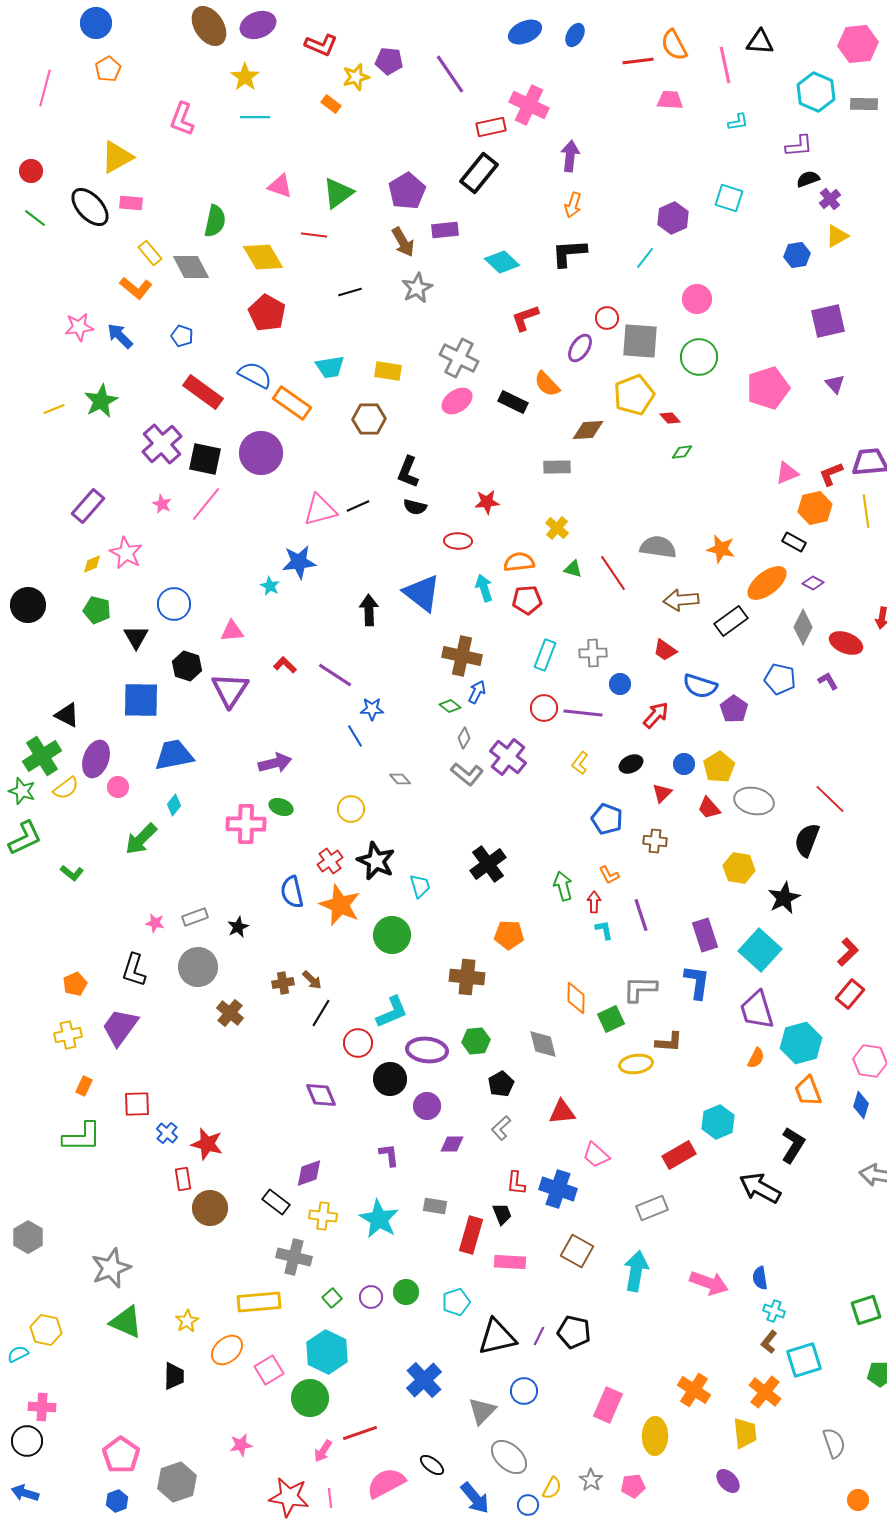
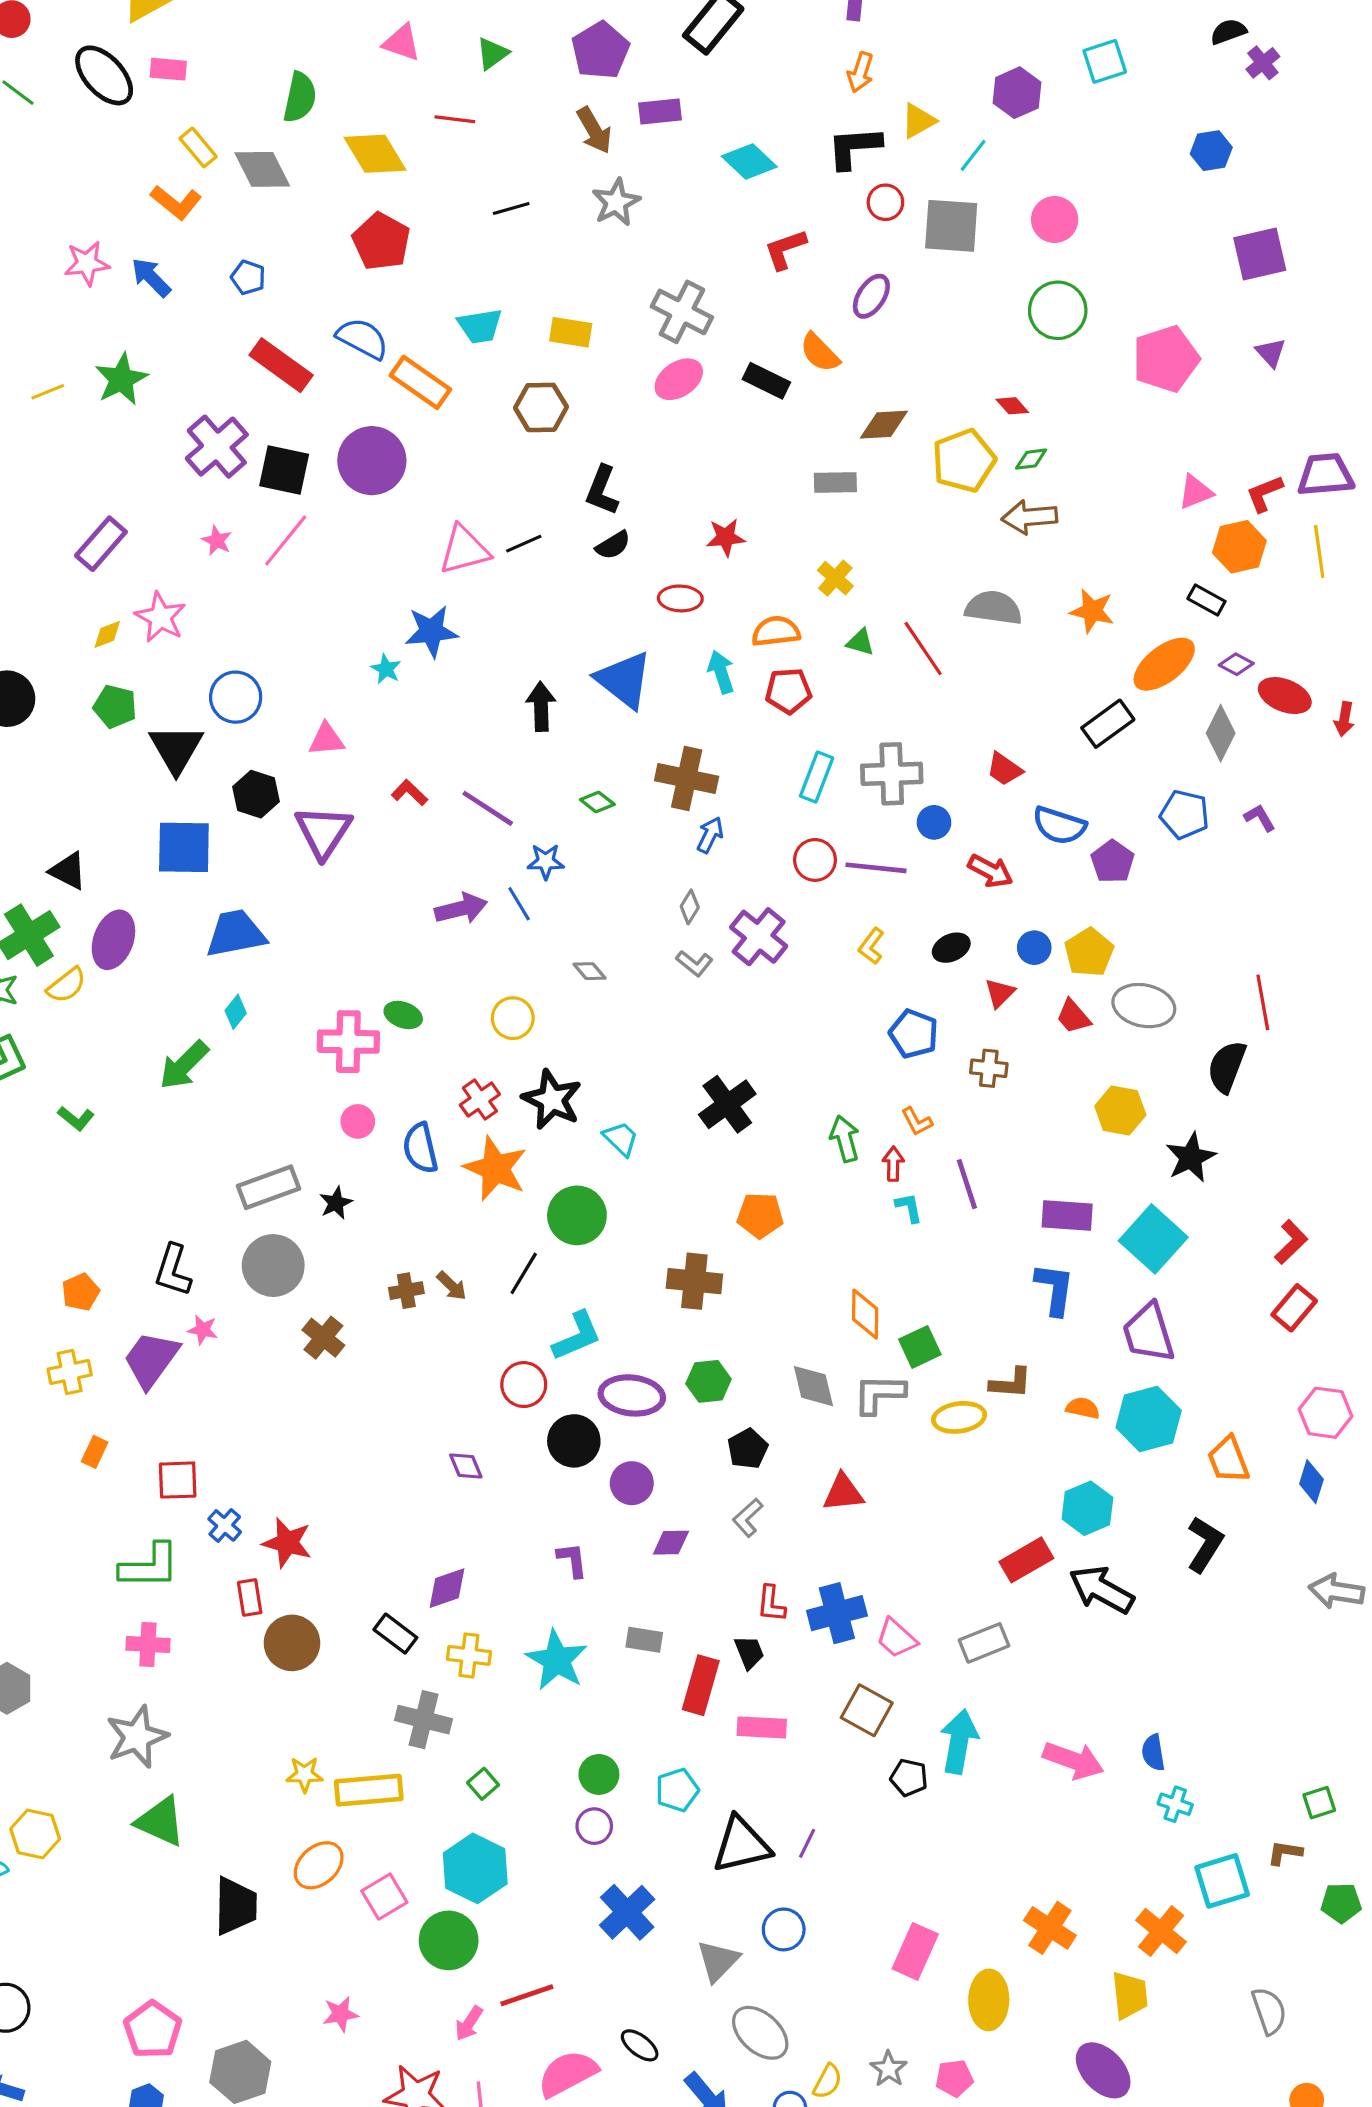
green triangle: (338, 193) -> (492, 54), size x0.7
cyan square: (729, 198) -> (1105, 61), turned -36
yellow triangle: (837, 236) -> (918, 121), moved
red circle: (607, 318) -> (885, 202), moved
gray square: (640, 341) -> (951, 226), moved
yellow pentagon: (634, 395) -> (964, 461), moved
black semicircle: (415, 507) -> (613, 545), turned -45
brown arrow: (681, 600) -> (1030, 517), moved
black triangle: (136, 637) -> (176, 749), size x1.4
red ellipse: (846, 643) -> (1285, 696), moved
gray cross: (593, 653) -> (892, 774), size x1.4
green diamond: (450, 706) -> (597, 802), moved
red arrow: (656, 715) -> (990, 871), turned 76
purple arrow: (275, 763) -> (461, 908), moved
gray L-shape: (467, 774) -> (694, 963), size x0.7
pink circle: (118, 787) -> (358, 1121), moved
red line: (830, 799) -> (1263, 1002), turned 36
cyan trapezoid: (420, 886) -> (621, 1139), turned -30
gray rectangle: (195, 917) -> (268, 1187), size x1.5
pink star: (155, 923) -> (203, 1330), moved
purple rectangle: (705, 935) -> (1067, 1215), turned -68
gray L-shape: (640, 989) -> (879, 1394), moved
black line: (321, 1013) -> (524, 1273), moved
cyan hexagon: (801, 1043) -> (1149, 1419), moved
orange semicircle: (756, 1058) -> (1083, 1408), moved, turned -105
purple diamond: (321, 1095) -> (466, 1466), size x0.7
green L-shape: (82, 1137) -> (149, 1566), moved
pink trapezoid: (596, 1155) -> (896, 1638), moved
black arrow: (760, 1188) -> (1102, 1590), moved
blue cross: (558, 1189) -> (837, 1613), turned -33
purple circle: (371, 1297) -> (594, 1826), moved
green square: (866, 1310) -> (1319, 1803), size x0.7
yellow star: (187, 1321) -> (305, 1774), moved, turned 30
black pentagon: (574, 1332) -> (909, 1778), moved, size x0.7
brown L-shape: (769, 1342) -> (1285, 1853), moved, turned 60
black trapezoid: (174, 1376) -> (236, 1906), size x1.4
pink cross: (42, 1407) -> (148, 1644), moved
purple ellipse: (728, 1481) -> (1103, 2070), size x1.5

